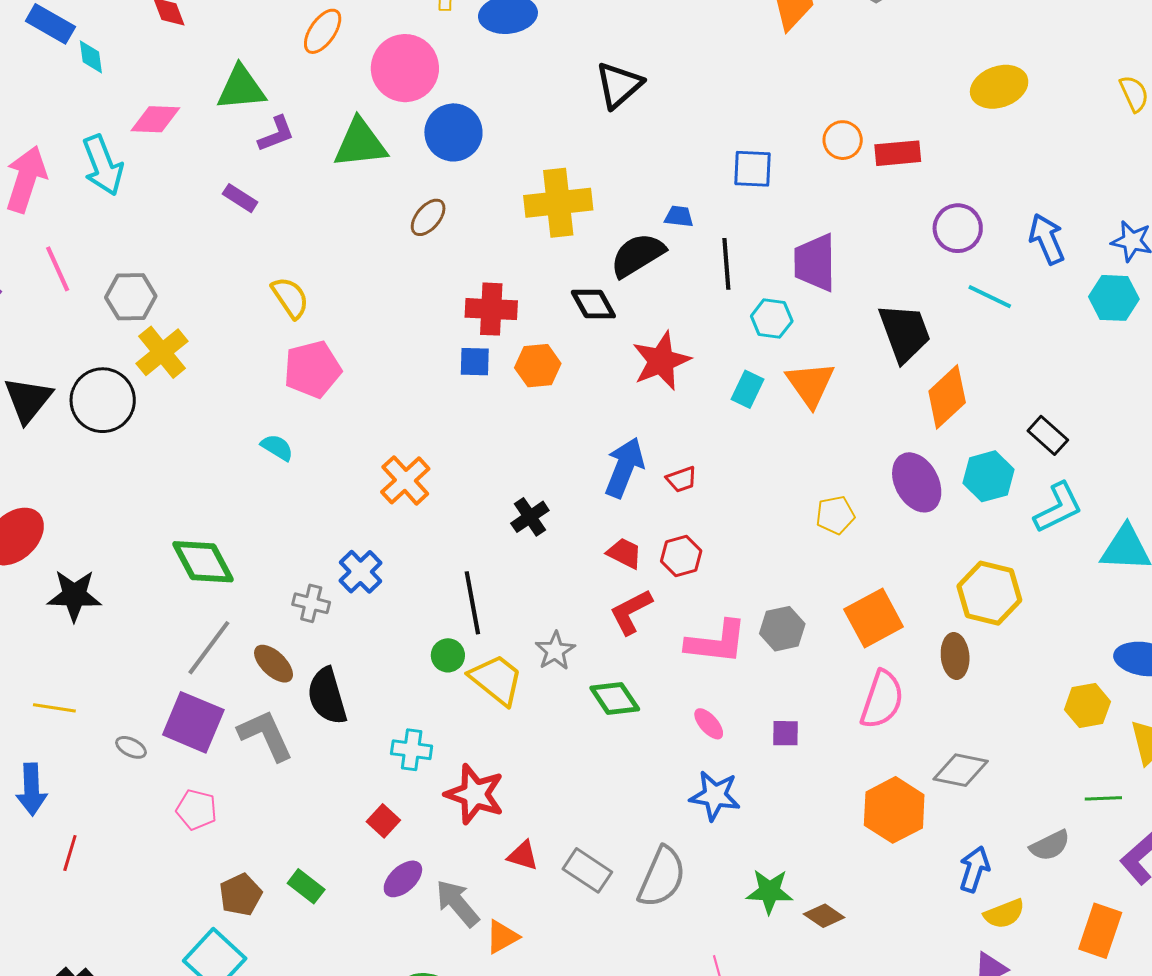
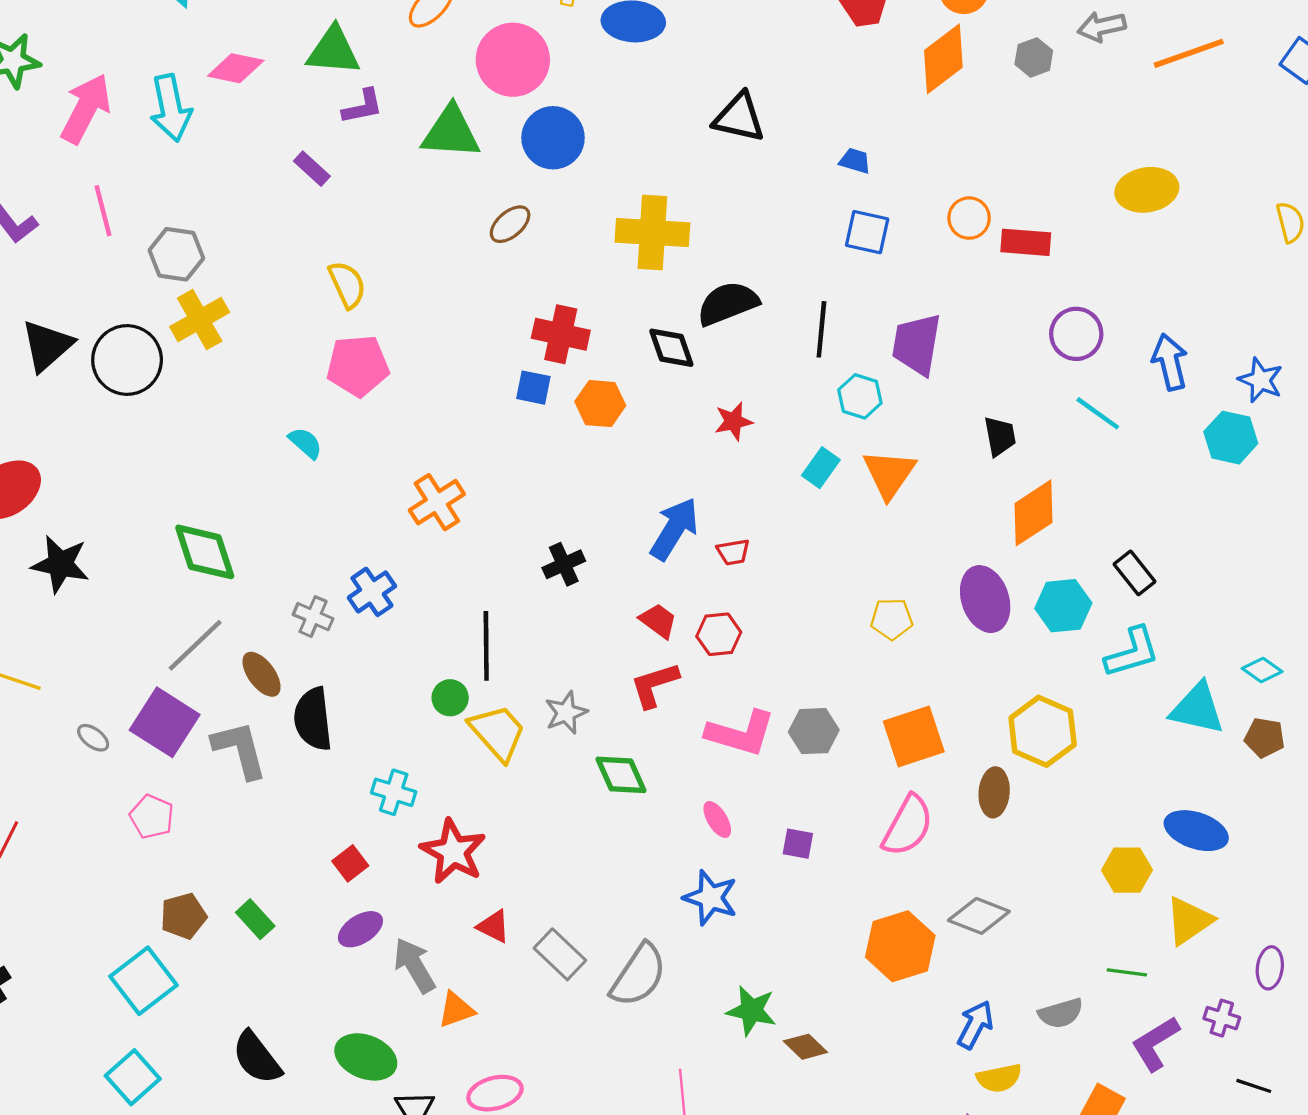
black triangle: (619, 85) -> (739, 118), turned 44
blue trapezoid: (679, 216) -> (855, 161), moved
black trapezoid: (905, 333) -> (1000, 436), size x0.6
red star: (661, 361) -> (734, 421), size x0.6

